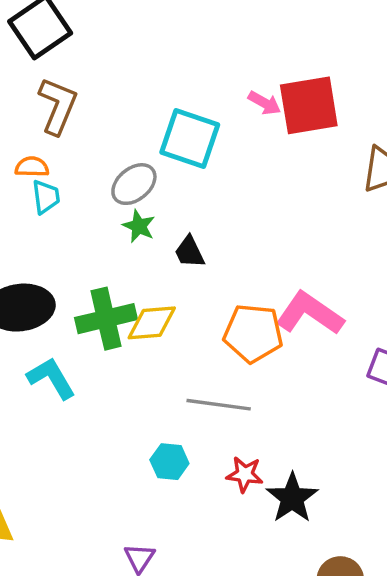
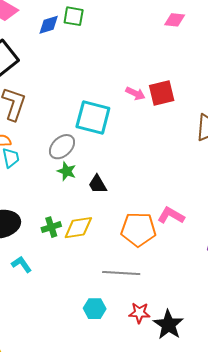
red square: (309, 105) -> (162, 93), size x0.7
pink L-shape: (310, 314) -> (171, 215), size x0.7
green cross: (106, 319) -> (51, 227), size x0.6
cyan L-shape: (51, 378) -> (22, 264), size x0.7

